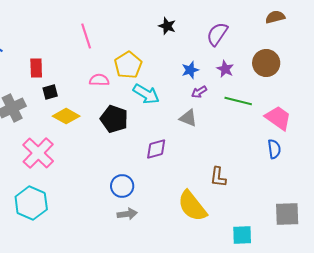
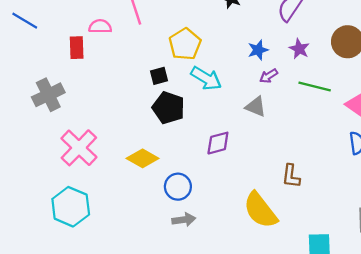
pink semicircle: (99, 80) -> (100, 26), moved
black square: (50, 92) -> (159, 76), moved
yellow diamond: (66, 116) -> (143, 158), moved

